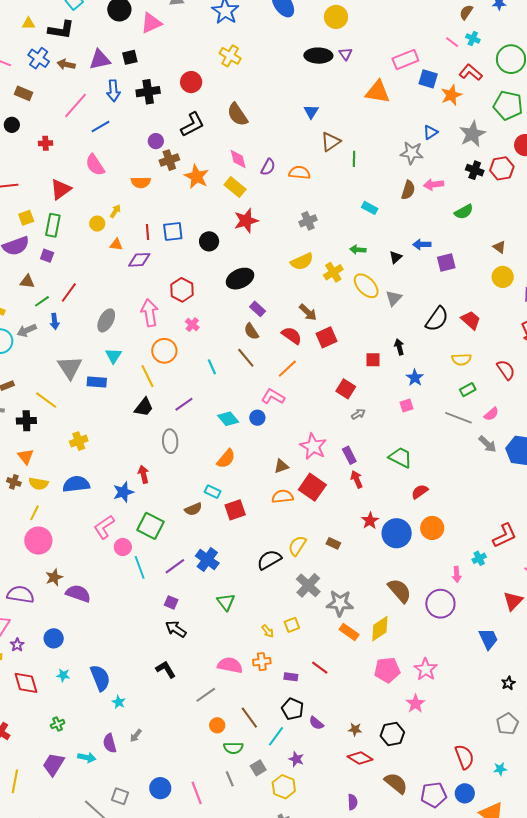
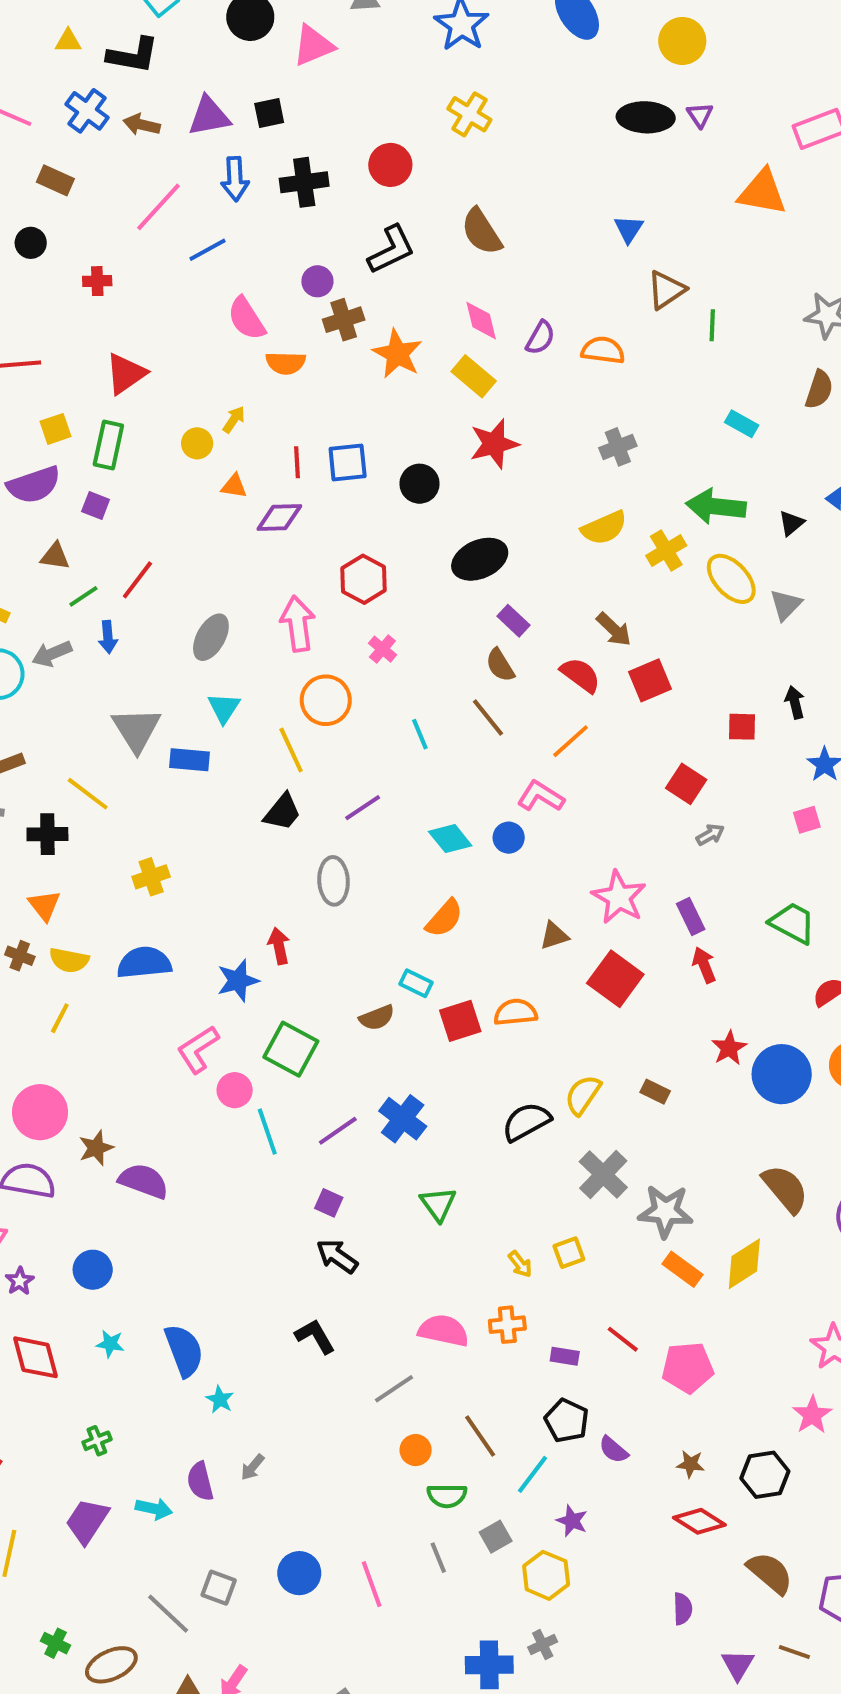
pink semicircle: (95, 165) -> (246, 319), moved
green arrow: (358, 250) -> (716, 506), size x1.8
orange semicircle: (282, 496) -> (515, 1012), moved
pink circle: (38, 541) -> (40, 1112), moved
pink pentagon: (387, 670) -> (688, 1368), moved

